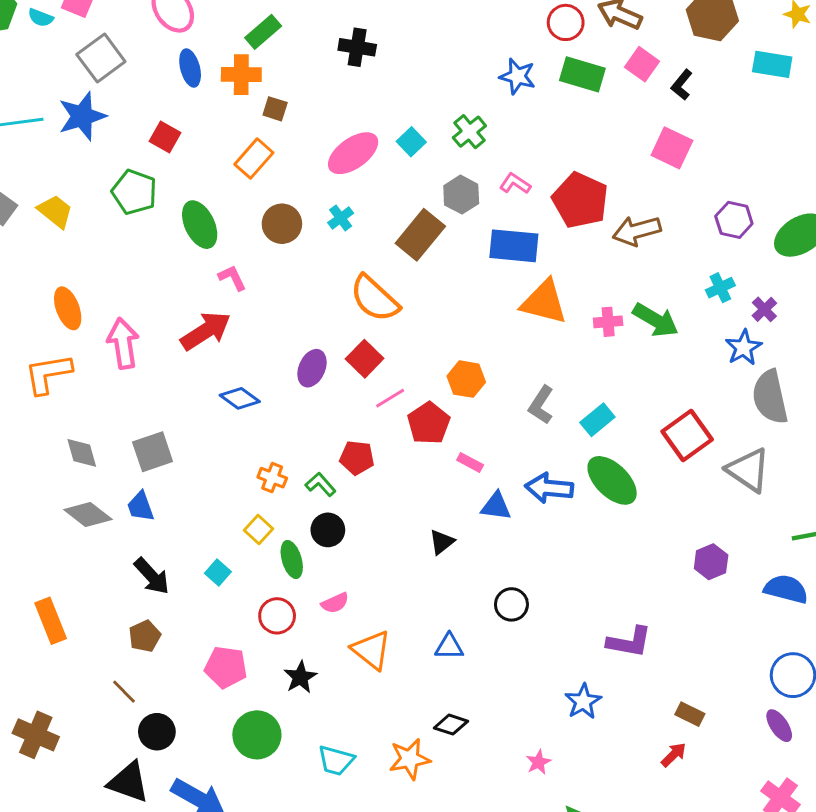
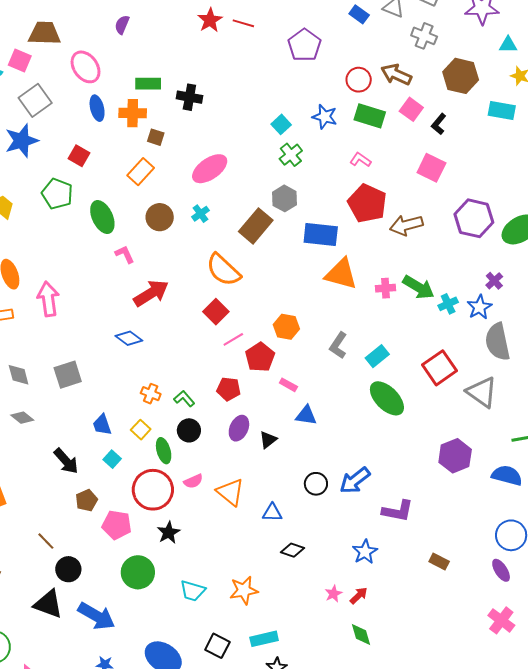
green rectangle: (263, 32) -> (148, 84), turned 40
black cross: (357, 47) -> (189, 97), moved
cyan square: (411, 142) -> (281, 124), moved
pink L-shape: (515, 184) -> (360, 160), moved
purple hexagon: (734, 220) -> (474, 218), size x1.5
cyan cross: (720, 288) -> (448, 304), moved
red arrow: (206, 331) -> (151, 293), moved
purple ellipse: (312, 368) -> (239, 428), moved
red pentagon: (357, 458) -> (229, 389), moved
blue arrow: (549, 488) -> (355, 480), moved, turned -44
blue trapezoid: (141, 506) -> (102, 425), moved
gray diamond: (88, 514) -> (22, 418), size x0.7
purple hexagon: (711, 562) -> (455, 456), size x1.4
red circle: (277, 616) -> (153, 490), size x1.6
brown pentagon: (145, 636) -> (87, 500), moved
orange triangle: (371, 650) -> (230, 492), moved
black diamond: (451, 725) -> (293, 550), moved
red arrow: (674, 755) -> (359, 596), moved

